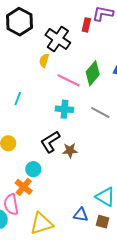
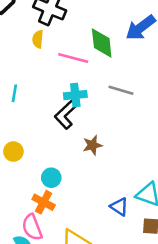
green diamond: (93, 73) -> (102, 43), turned -35
black L-shape: (50, 142) -> (66, 115), moved
blue triangle: (81, 215) -> (119, 207), moved, turned 35

